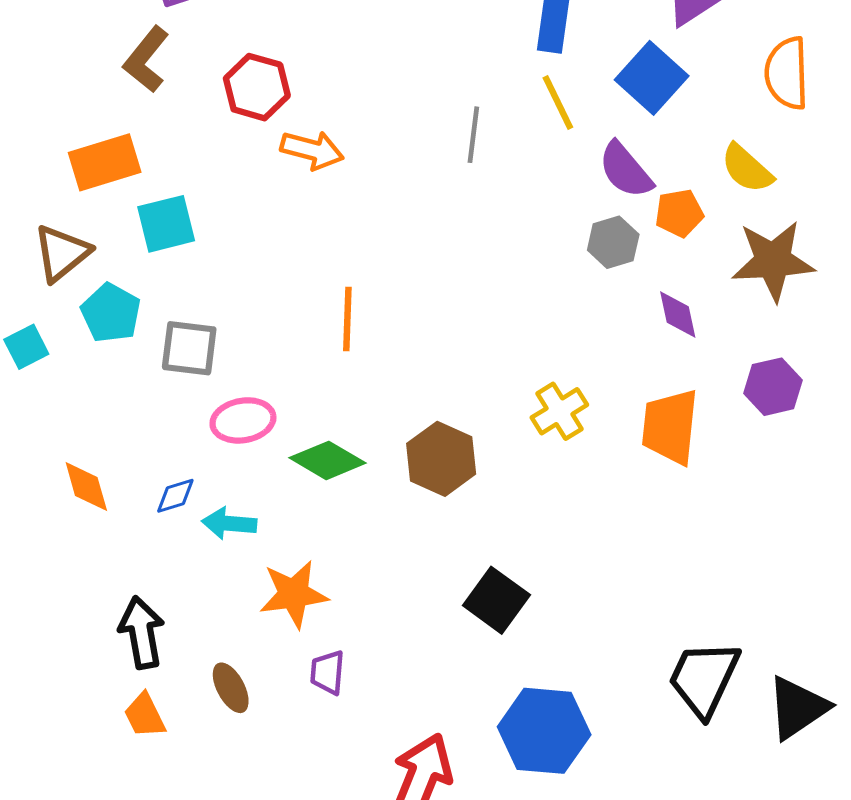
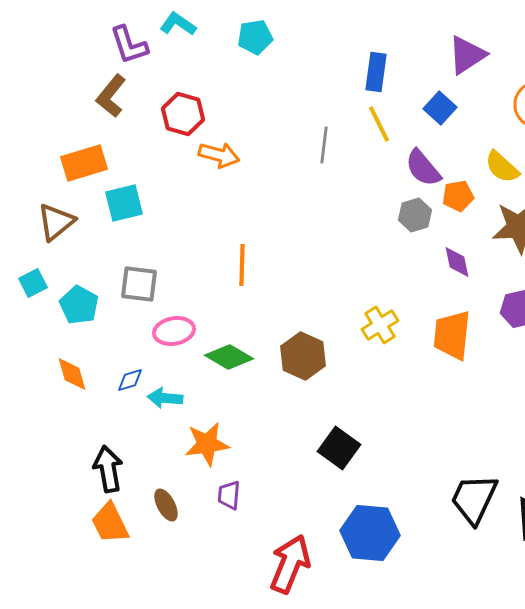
blue square: (652, 78) -> (440, 108), size x0.7
cyan pentagon: (111, 313) -> (79, 305), moved
orange trapezoid: (145, 715) -> (110, 523), size x1.4

